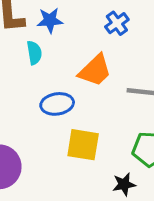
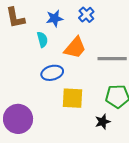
blue star: (50, 20) -> (55, 18), moved
cyan semicircle: (34, 53) -> (42, 40), moved

